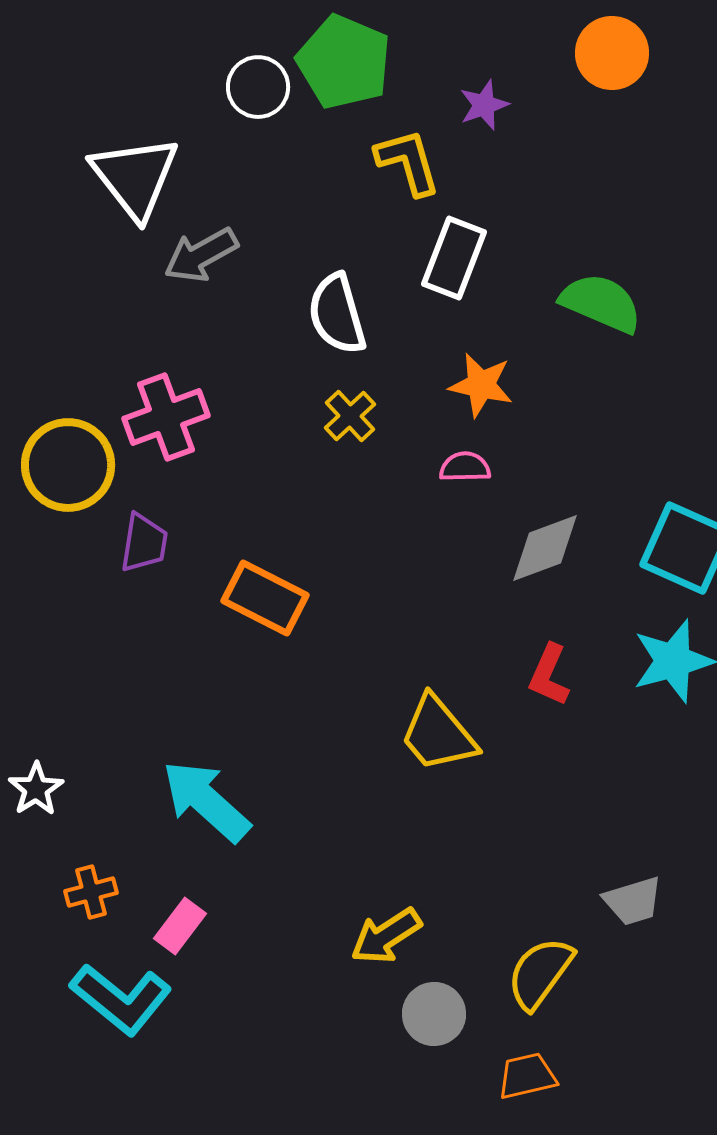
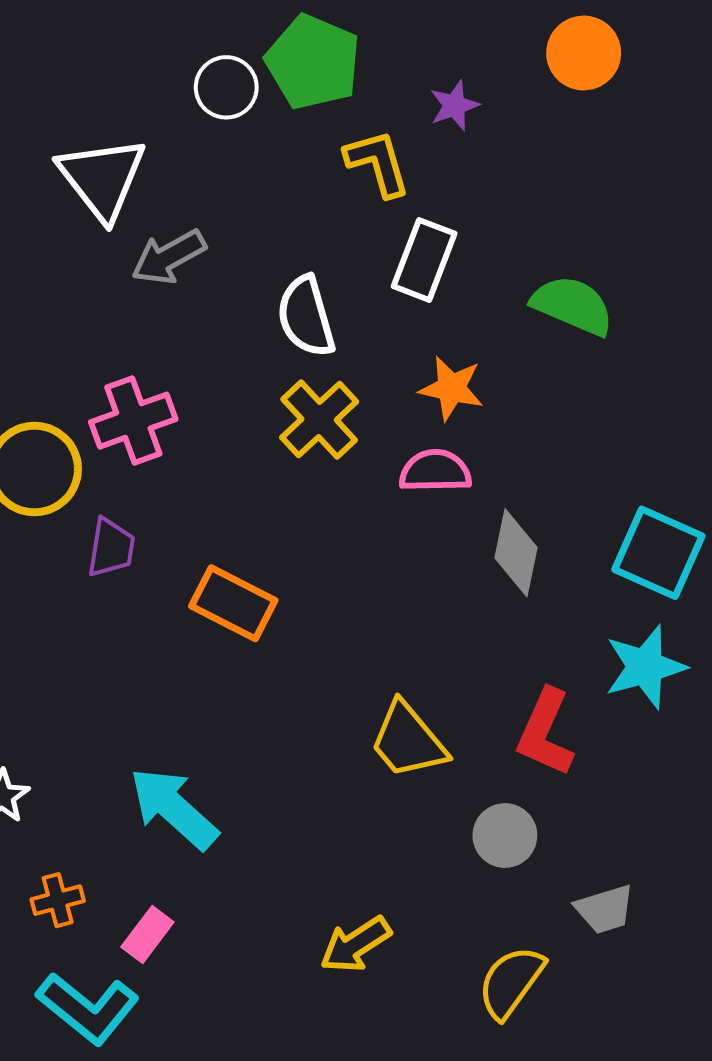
yellow cross: (350, 416) -> (319, 420), size x1.5
pink semicircle: (465, 467) -> (435, 471), size x1.4
gray diamond: (545, 548) -> (516, 553), turned -58
red L-shape: (549, 675) -> (545, 733), moved, size x1.4
gray circle: (434, 1014) -> (505, 836), moved

